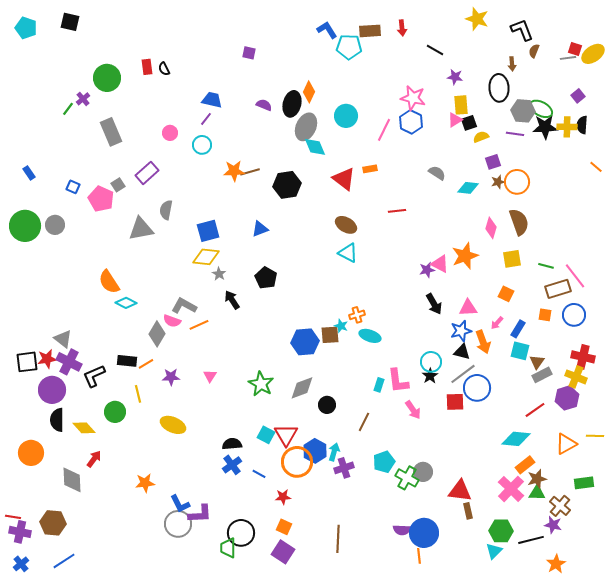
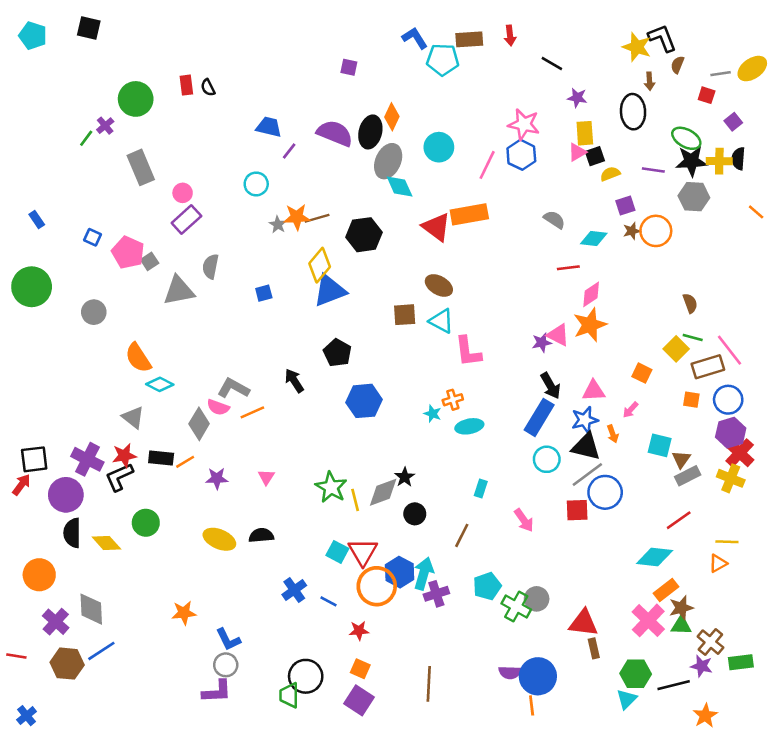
yellow star: (477, 19) -> (637, 47), moved
red square: (575, 49) -> (707, 95), moved
purple square: (249, 53) -> (349, 67), moved
purple semicircle: (264, 105) -> (335, 133), size x1.8
gray hexagon: (523, 111) -> (694, 197), moved
purple line: (206, 119) -> (289, 151), moved
pink circle: (170, 133) -> (183, 193), moved
orange rectangle: (370, 169) -> (469, 214), size x2.0
gray square: (118, 185) -> (150, 261), moved
red line: (397, 211) -> (568, 268), moved
brown semicircle: (519, 222) -> (690, 303), moved, size x0.6
gray circle: (55, 225) -> (94, 312), moved
pink diamond: (491, 228) -> (591, 294), moved, turned 40
blue triangle: (260, 229) -> (330, 291), size x1.6
blue square: (208, 231) -> (264, 293), size x0.6
yellow diamond: (206, 257) -> (320, 265), moved, turned -56
yellow square: (512, 259) -> (676, 349), moved, turned -36
gray star: (219, 274) -> (278, 225), moved
blue rectangle: (518, 329) -> (539, 417), moved, size x1.6
brown square: (330, 335) -> (405, 315), moved
cyan ellipse: (370, 336) -> (469, 426), turned -30
gray triangle: (63, 339) -> (133, 417), moved
blue hexagon: (305, 342) -> (364, 401), moved
orange arrow: (483, 342) -> (613, 434), size x0.6
black triangle: (462, 352) -> (586, 447), size x1.4
red cross: (583, 357) -> (740, 453), turned 30
red star: (47, 359) -> (124, 456), moved
black star: (430, 376) -> (405, 477), moved
pink L-shape: (398, 381) -> (468, 351), moved
yellow line: (138, 394) -> (355, 500), moved
purple hexagon: (567, 398) -> (731, 433), moved
yellow line: (595, 436) -> (727, 542), moved
black semicircle: (232, 444) -> (261, 535), moved
orange triangle: (566, 444) -> (718, 563), size x0.7
cyan arrow: (334, 452) -> (424, 574), size x1.4
red arrow: (94, 459) -> (21, 485), moved
green rectangle: (584, 483) -> (741, 662), moved
purple L-shape: (200, 514) -> (217, 692), moved
gray circle: (178, 524) -> (226, 665), size x0.7
purple cross: (20, 532) -> (56, 622), moved, turned 30
blue line: (64, 561) -> (101, 651), moved

